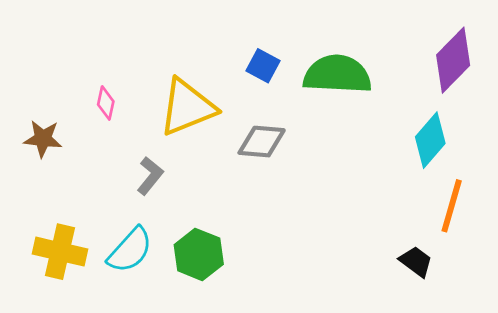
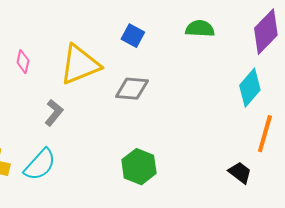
green semicircle: (337, 74) -> (200, 29), moved, size x0.6
green hexagon: (199, 254) -> (139, 167), moved

